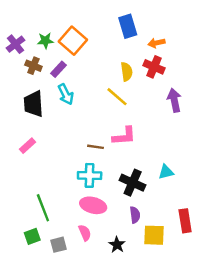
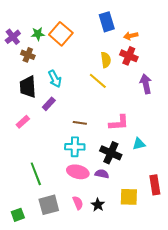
purple rectangle: (59, 69) -> (49, 104), moved
pink L-shape: (124, 136) -> (119, 123), moved
purple semicircle: (135, 215) -> (102, 174), moved, turned -72
pink semicircle: (85, 233) -> (78, 203), moved
green square: (32, 236) -> (18, 215), moved
gray square: (59, 245) -> (49, 205), size x1.5

